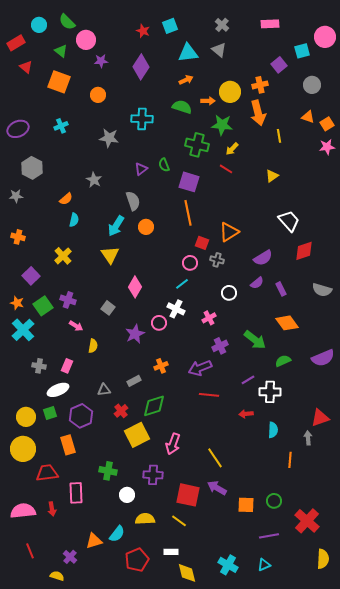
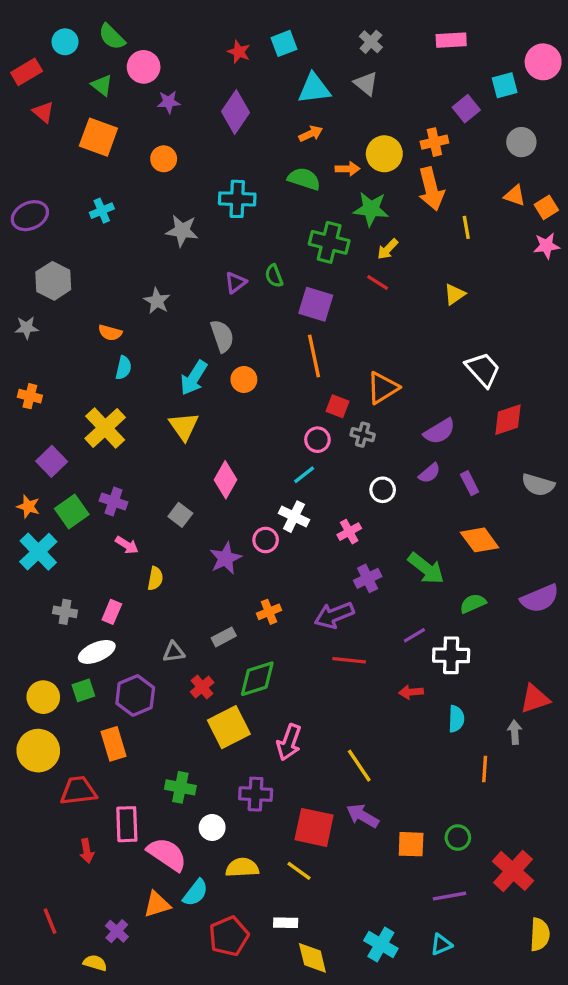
orange semicircle: (66, 199) -> (110, 333), turned 56
yellow cross: (63, 256) -> (105, 428), size x1.4
pink semicircle: (23, 511) -> (167, 854), moved, turned 40

